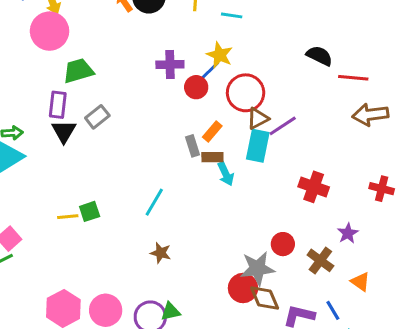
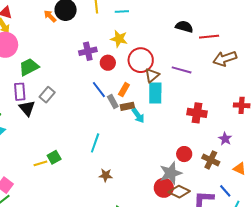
blue line: (209, 72) -> (99, 90), moved, turned -72
purple line: (283, 126) -> (182, 70), moved, turned 60
brown diamond: (265, 298) -> (179, 192), turned -30

